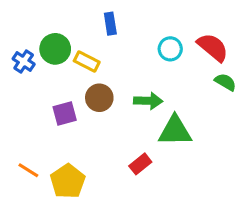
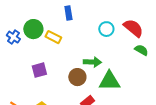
brown circle: (99, 98) -> (77, 77), moved

